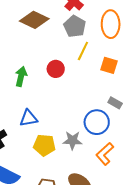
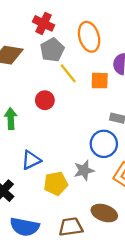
gray pentagon: (75, 26) -> (52, 50), turned 30
yellow line: (83, 51) -> (68, 73), turned -48

